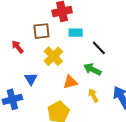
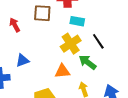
yellow cross: (53, 56) -> (71, 44), moved
blue triangle: (31, 79) -> (22, 61), turned 32

